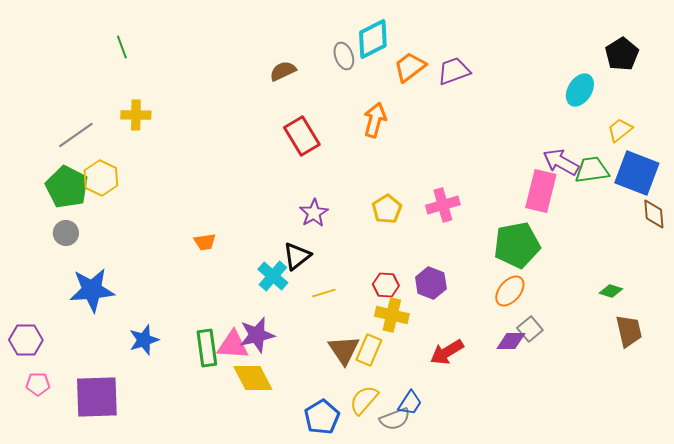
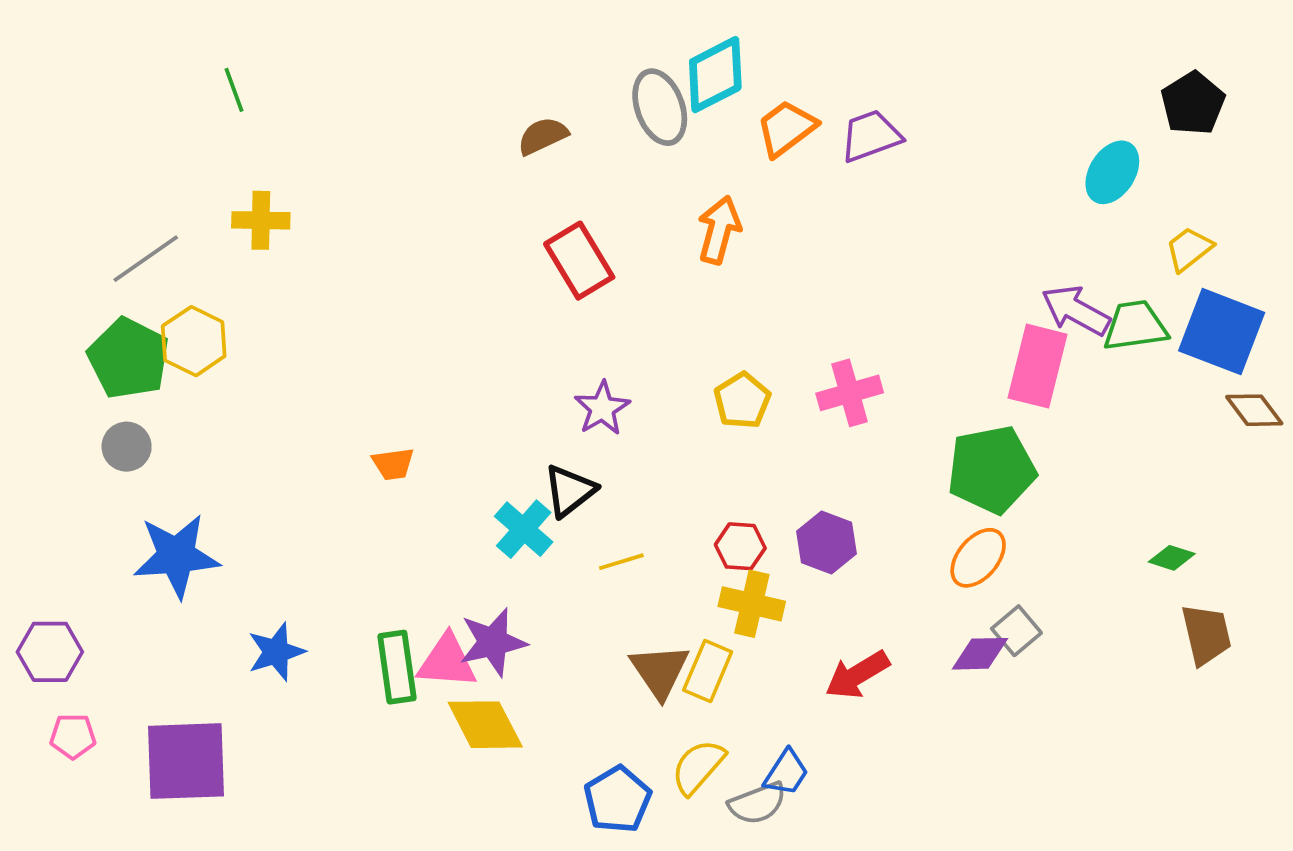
gray ellipse: (344, 56) -> (660, 107), size x1.4
brown diamond: (654, 214) -> (1254, 410), turned -32

